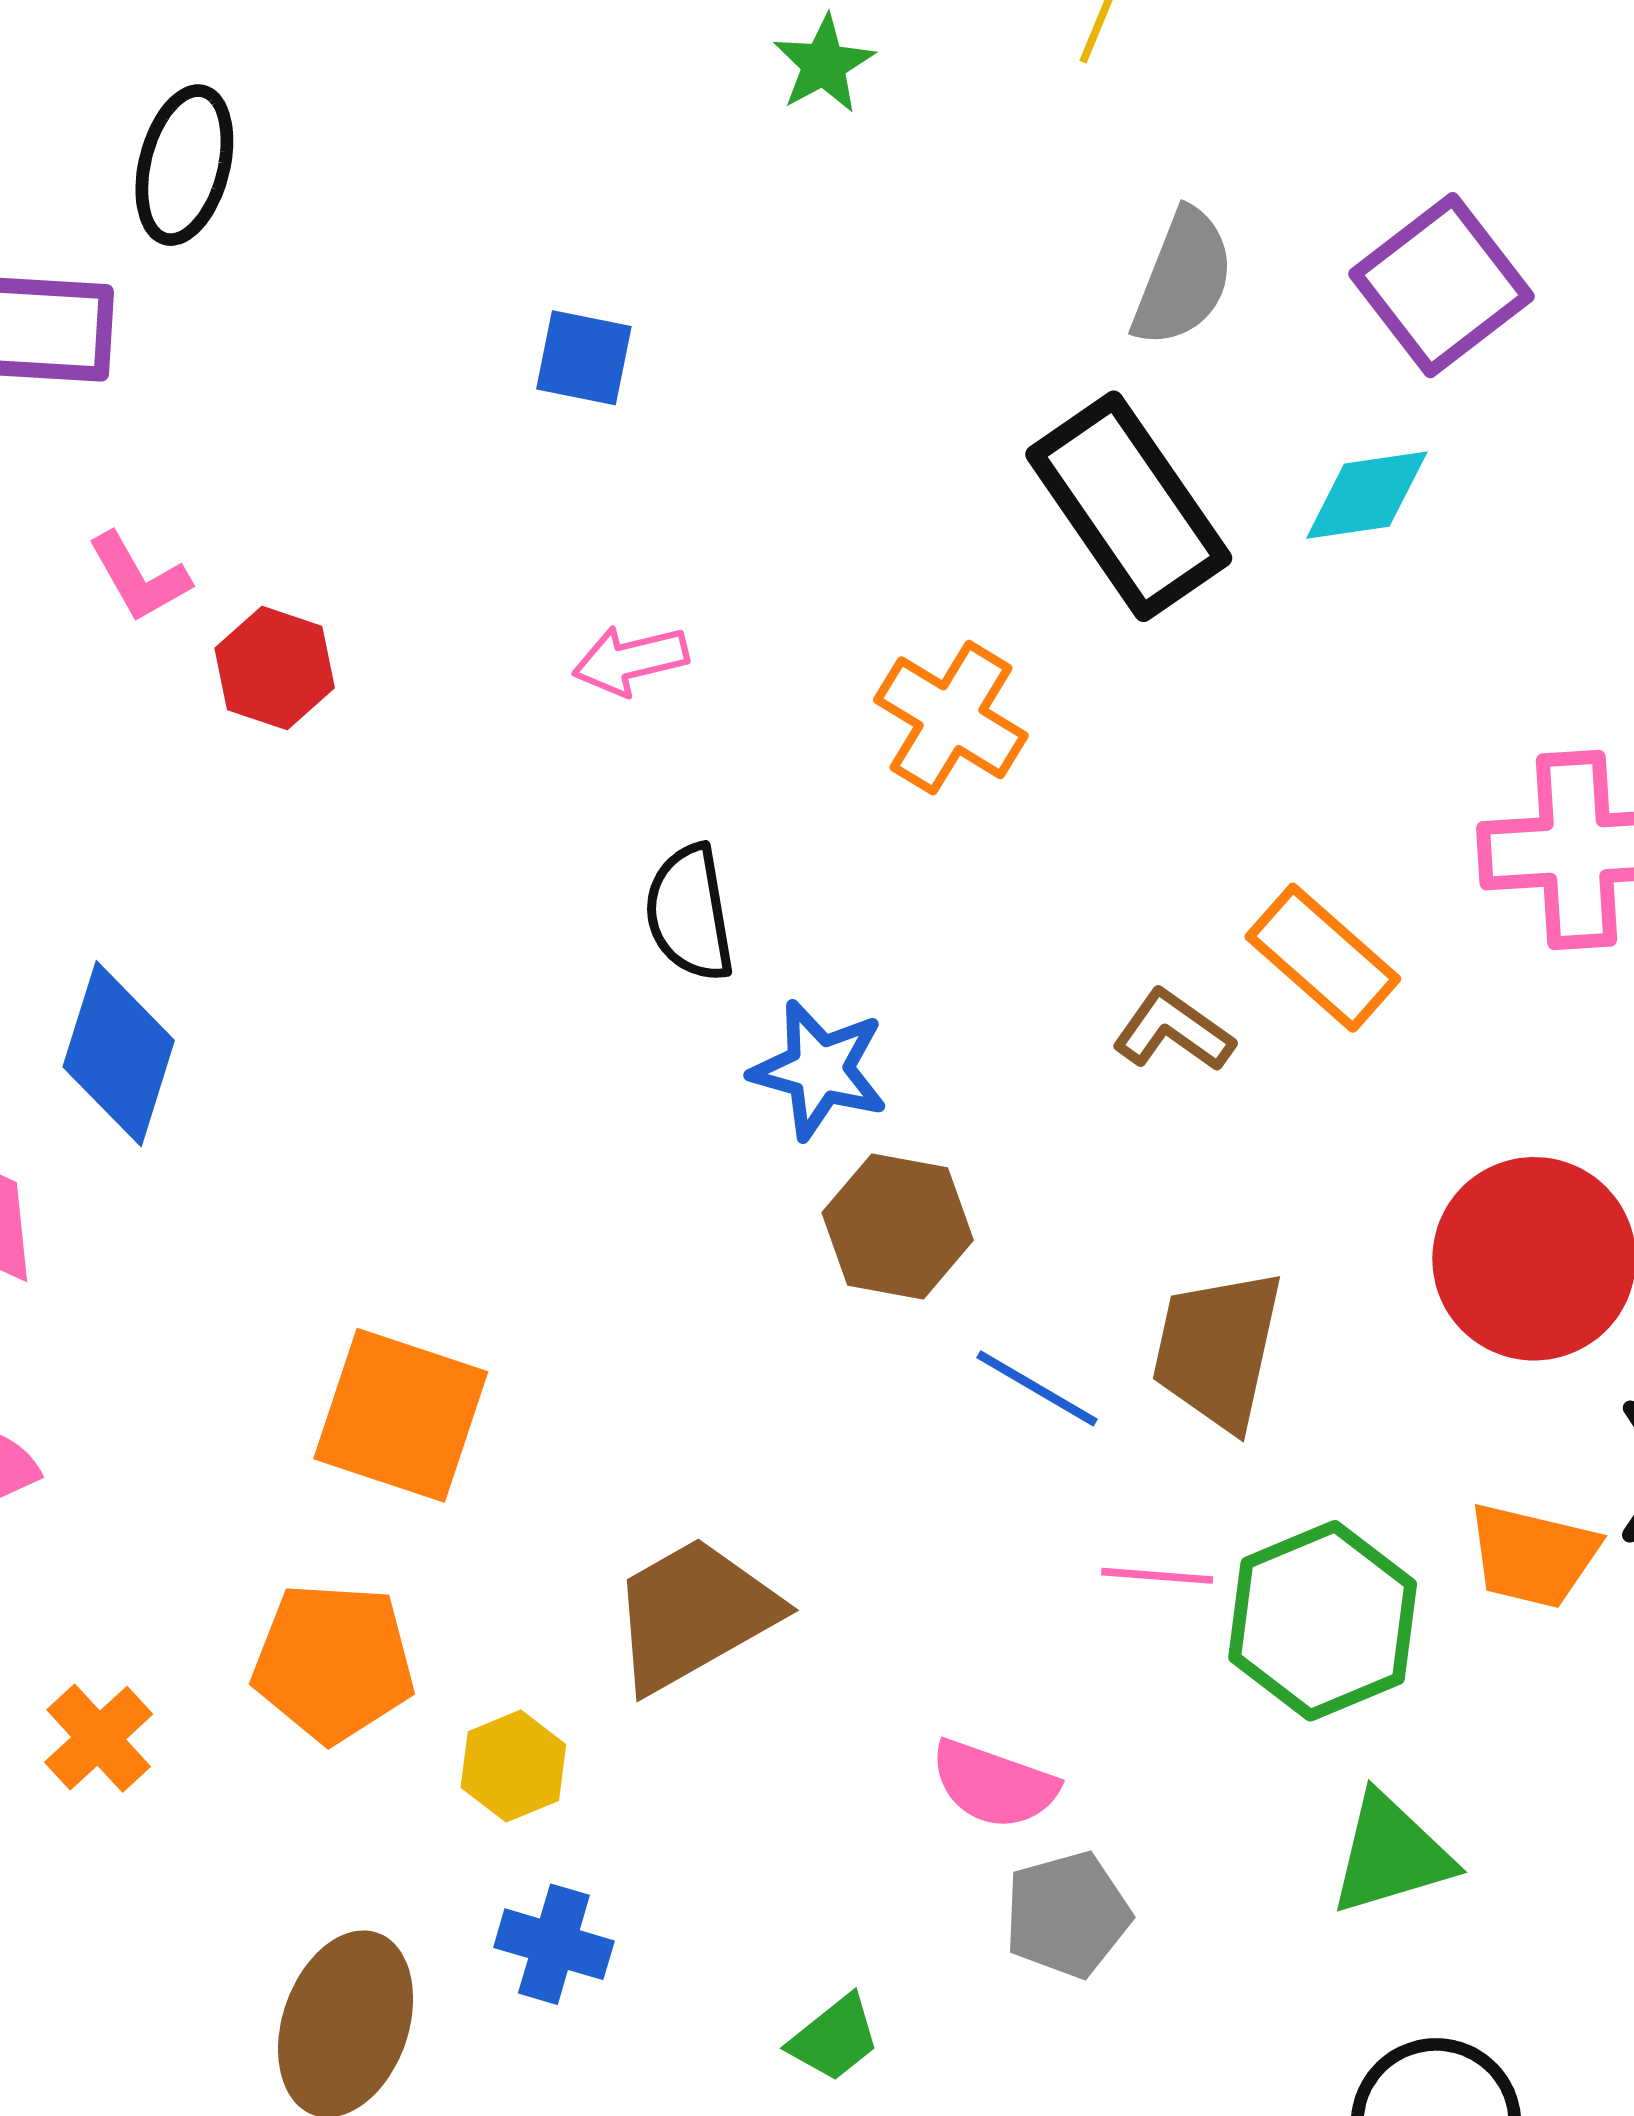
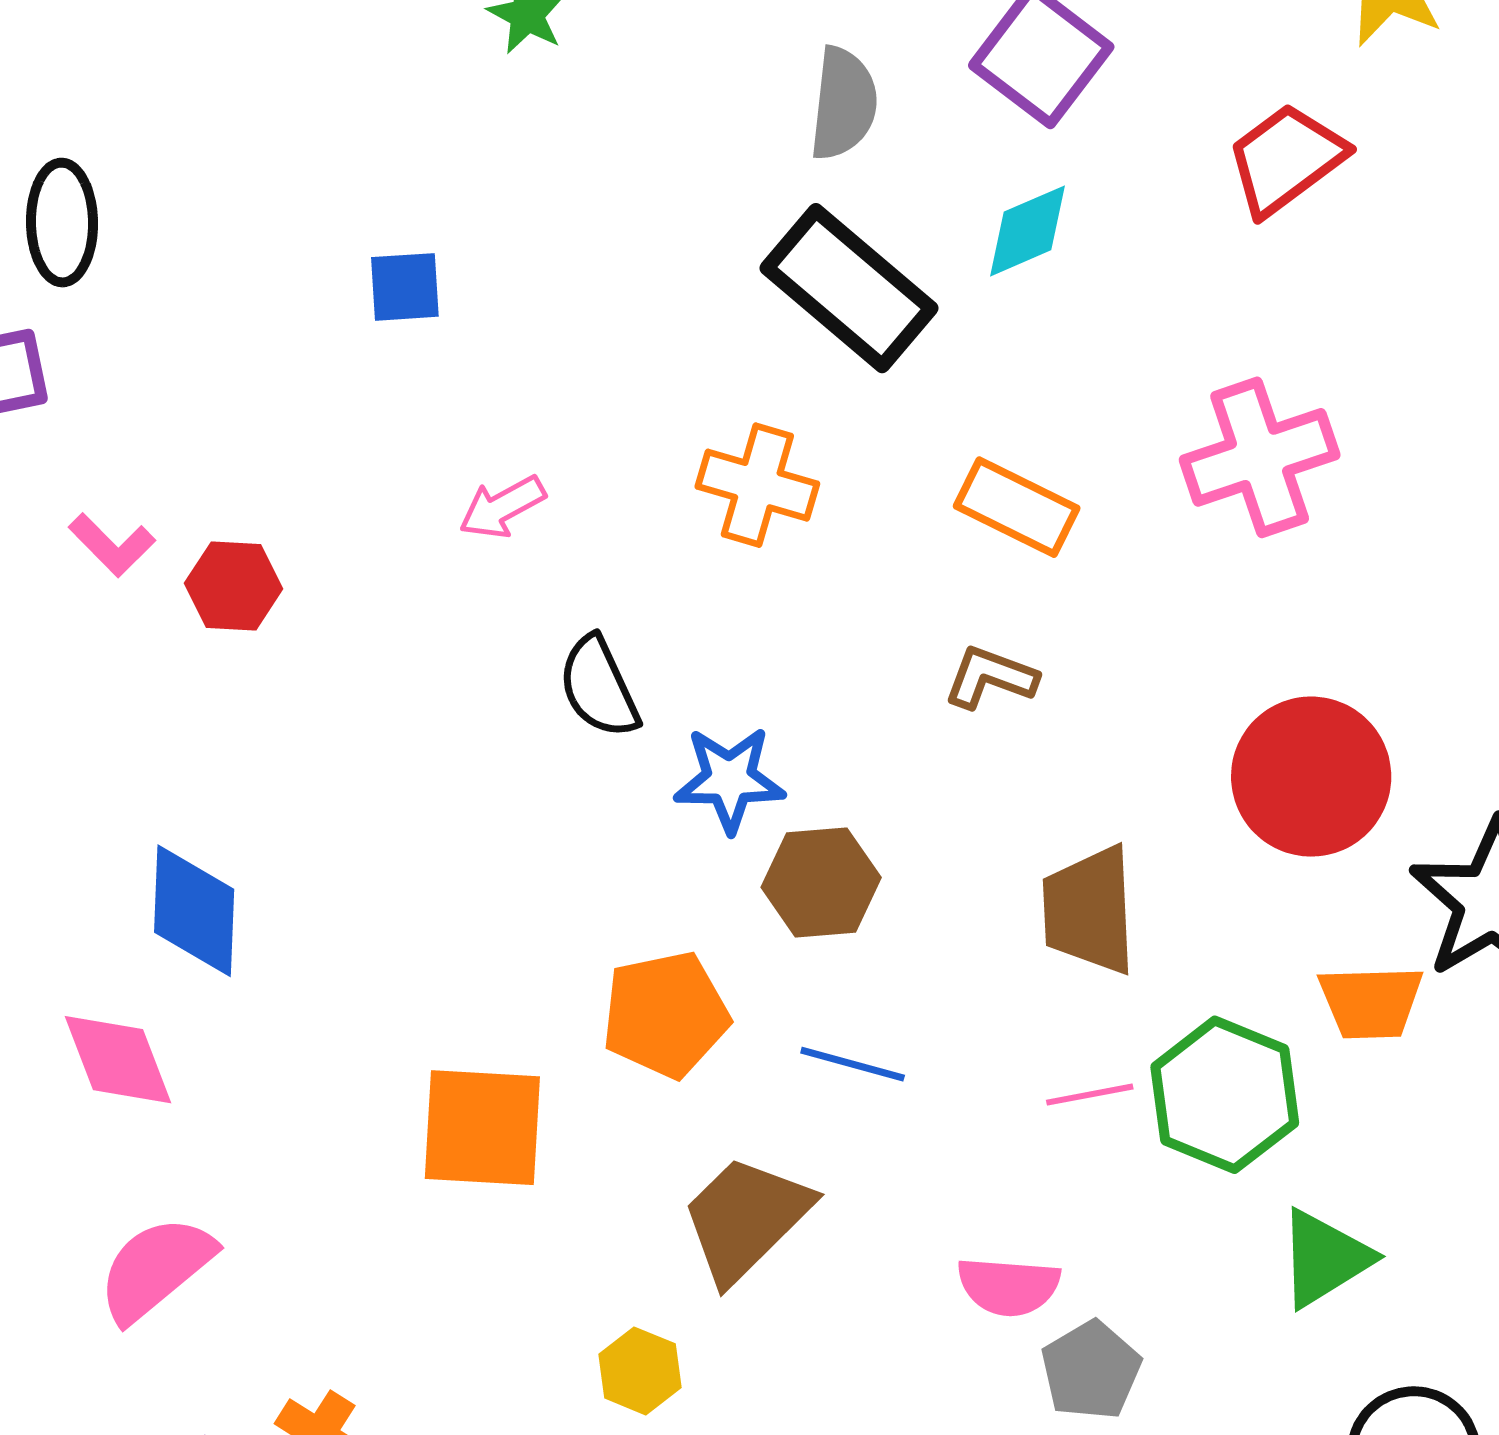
orange rectangle: (1323, 958) -> (1017, 507), moved
blue line: (1037, 1388) -> (853, 1064), moved
orange pentagon: (333, 1662) -> (665, 1015), moved

